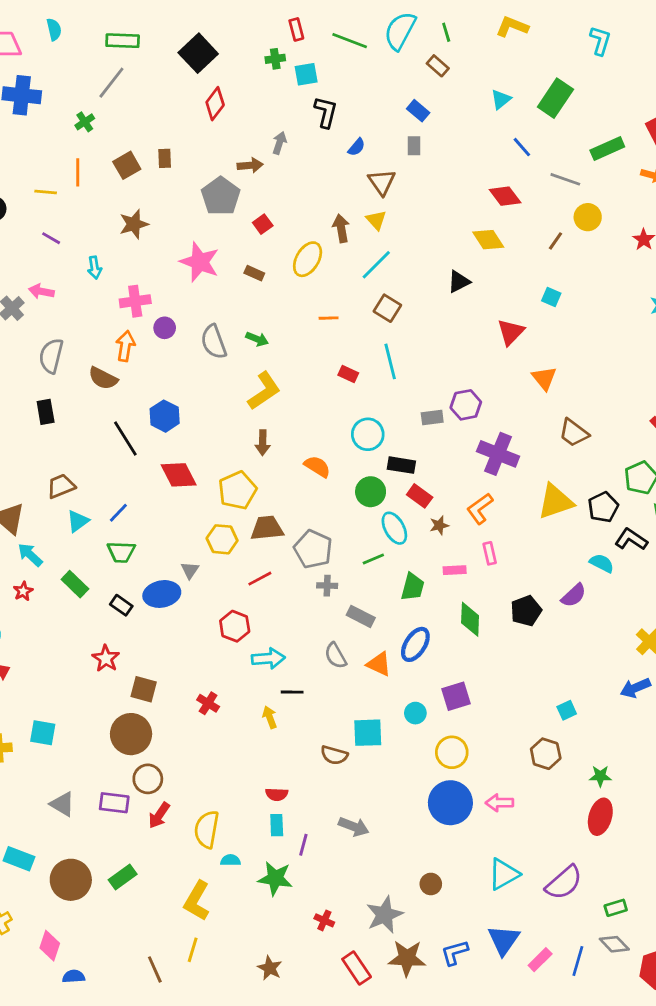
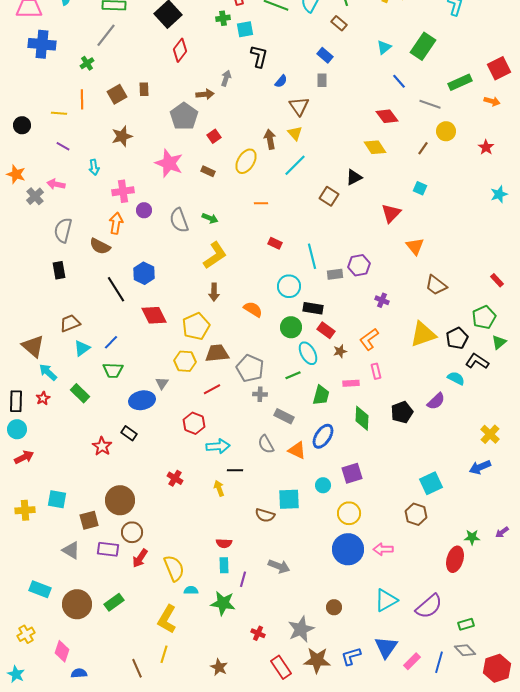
brown square: (387, 308) -> (329, 196), moved
cyan line: (390, 361) -> (312, 256), moved
purple cross: (498, 454) -> (382, 300), size x0.5
black rectangle: (121, 605) -> (129, 433), moved
brown square: (144, 689) -> (89, 520), moved, turned -30
cyan square: (567, 710) -> (431, 483), size x1.6
green star: (600, 776) -> (472, 537), moved
yellow semicircle: (207, 829) -> (174, 568), turned 148

